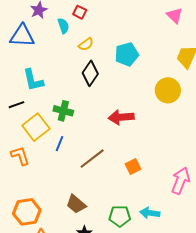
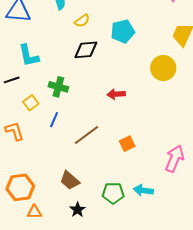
black diamond: (90, 73) -> (86, 50), turned 50
red arrow: (121, 117) -> (116, 94), size x0.7
yellow square: (36, 127) -> (31, 103), size x0.6

